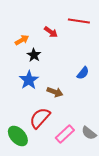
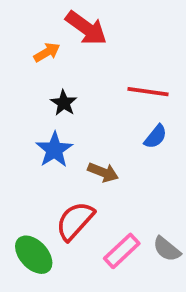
red line: (79, 21) -> (148, 92), moved
red arrow: (51, 32) -> (86, 28), moved, size x1.6
orange arrow: (22, 40) -> (47, 52), moved

